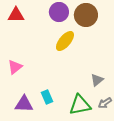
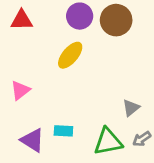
yellow ellipse: (65, 41) -> (70, 55), moved
cyan rectangle: (47, 97) -> (63, 131), turned -64
purple triangle: (24, 104) -> (32, 140), turned 30

